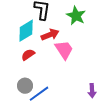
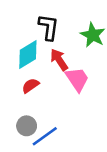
red arrow: (50, 35) -> (59, 60), turned -102

